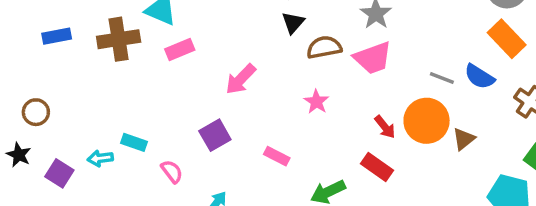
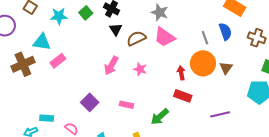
pink trapezoid: (373, 58) -> (164, 37), turned 70
blue semicircle: (479, 77) -> (225, 32), turned -126
gray line: (442, 78) -> (205, 38), turned 64
pink arrow: (241, 79) -> (111, 66), moved
red arrow: (385, 127) -> (181, 73), turned -136

